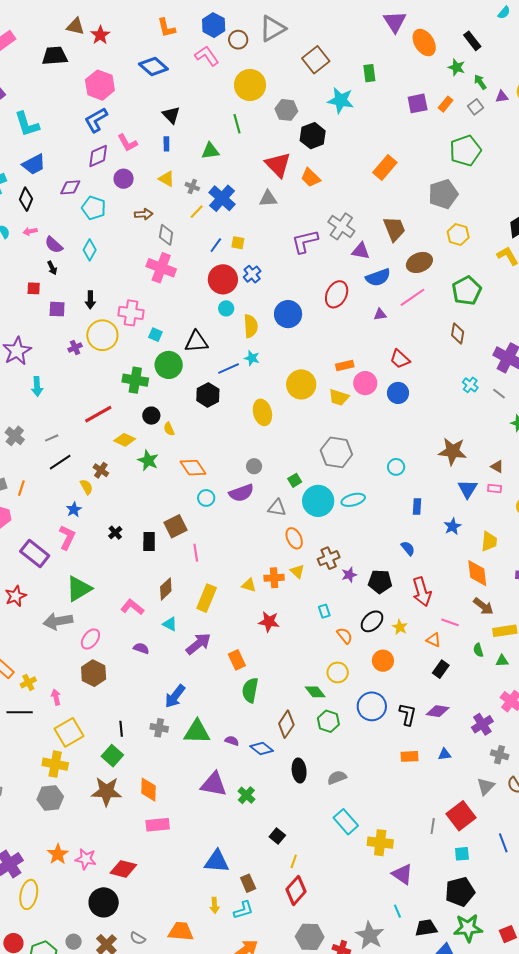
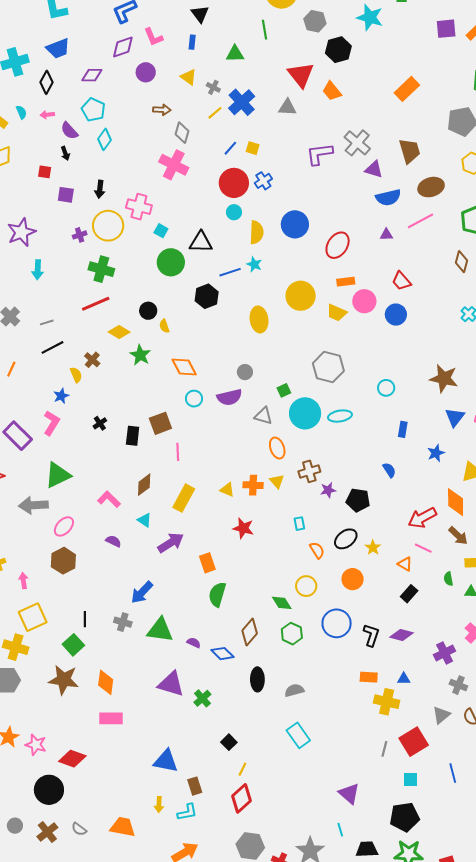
cyan pentagon: (94, 208) -> (93, 110), moved
red ellipse: (337, 294) -> (338, 245), moved
green cross: (135, 380) -> (101, 269), moved
red arrow: (422, 592) -> (422, 518), moved, turned 72
yellow cross: (380, 843) -> (387, 702), moved

